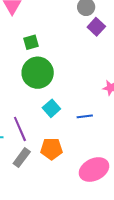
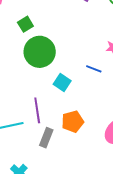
blue line: (85, 116) -> (94, 69), moved, turned 42
purple line: (20, 129) -> (37, 110), turned 30

